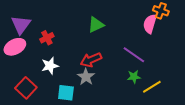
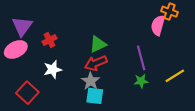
green triangle: (96, 25) -> (98, 44), moved
purple line: (134, 55) -> (141, 58), turned 40
yellow line: (152, 87) -> (175, 76), moved
cyan square: (66, 93) -> (95, 96), moved

